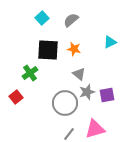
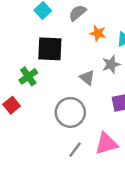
orange star: (74, 49) -> (98, 33), moved
gray star: (87, 92) -> (111, 64), moved

